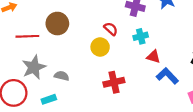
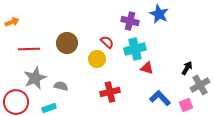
brown circle: (57, 24) -> (67, 43), moved
cyan cross: (141, 36) -> (135, 49), size x1.5
blue L-shape: (167, 76) -> (160, 98), moved

